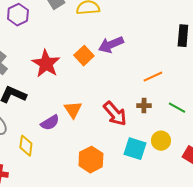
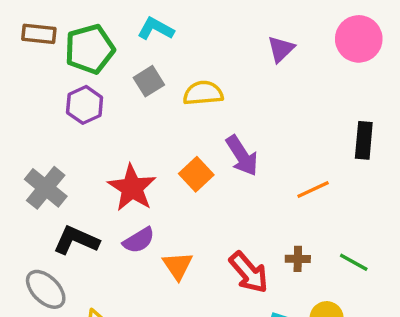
purple arrow: (111, 45) -> (242, 156), turned -100
orange line: (153, 77) -> (313, 190), moved
purple semicircle: (50, 123) -> (139, 240), moved

